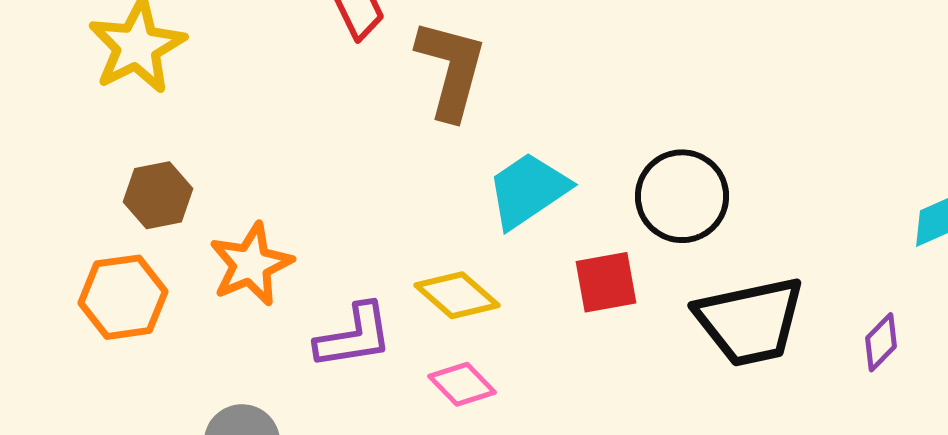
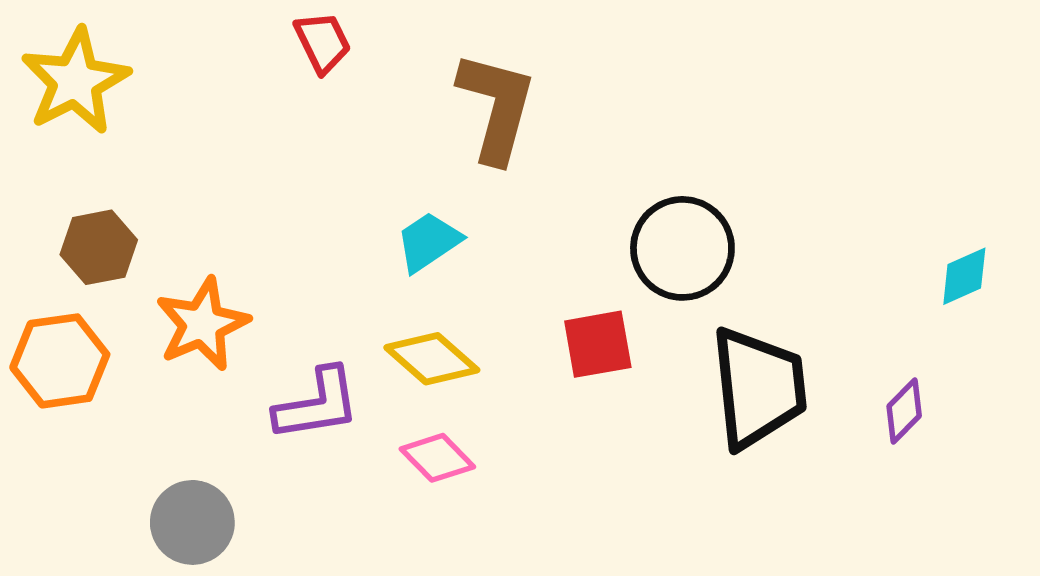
brown L-shape: (451, 69) -> (496, 107), moved
cyan trapezoid: (528, 190) -> (428, 242), moved, size x0.7
black trapezoid: (750, 321) -> (758, 388), turned -84

